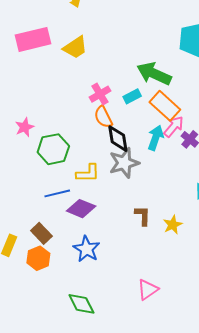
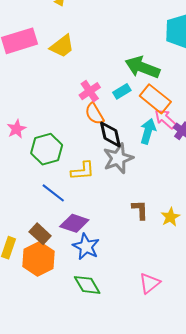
pink arrow: (174, 127) -> (165, 119), turned -85
blue line: (57, 193) -> (53, 193), turned 55
purple diamond: (81, 209) -> (74, 223), moved
orange hexagon: (38, 258) -> (39, 259), size x1.4
green diamond: (81, 304) -> (87, 285), moved

